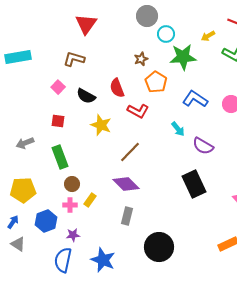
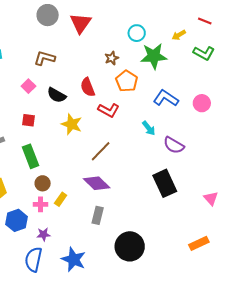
gray circle: (147, 16) -> (48, 15), moved
red triangle: (86, 24) -> (81, 23), moved

